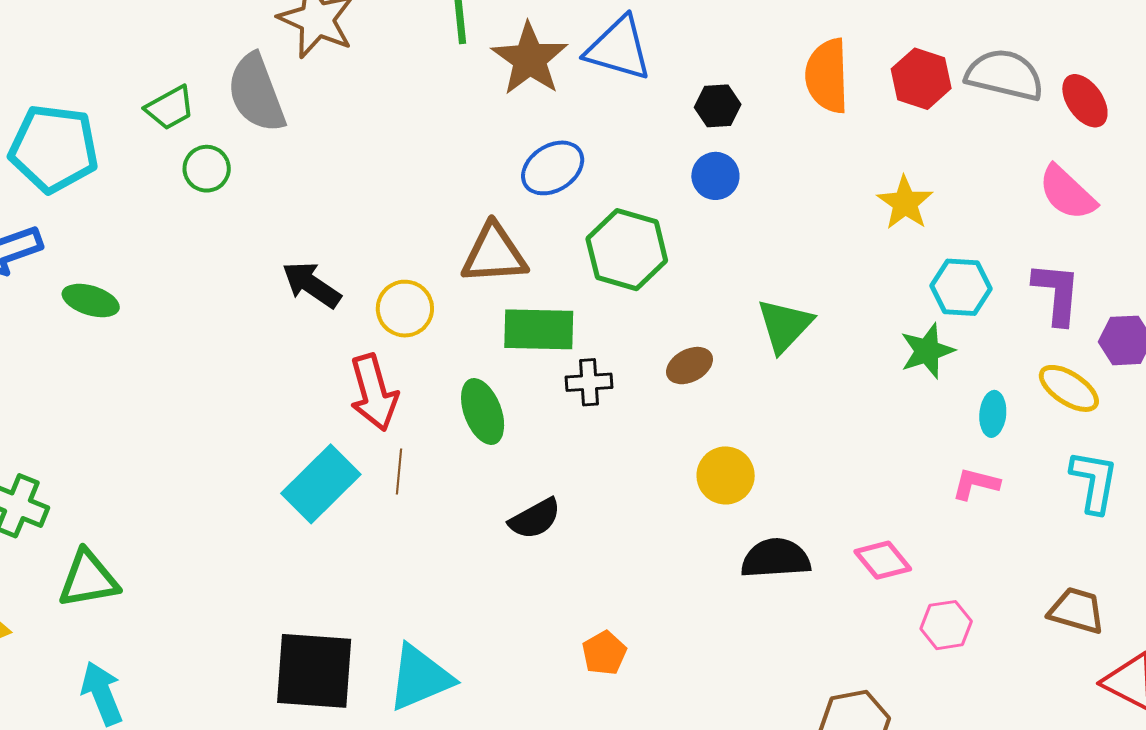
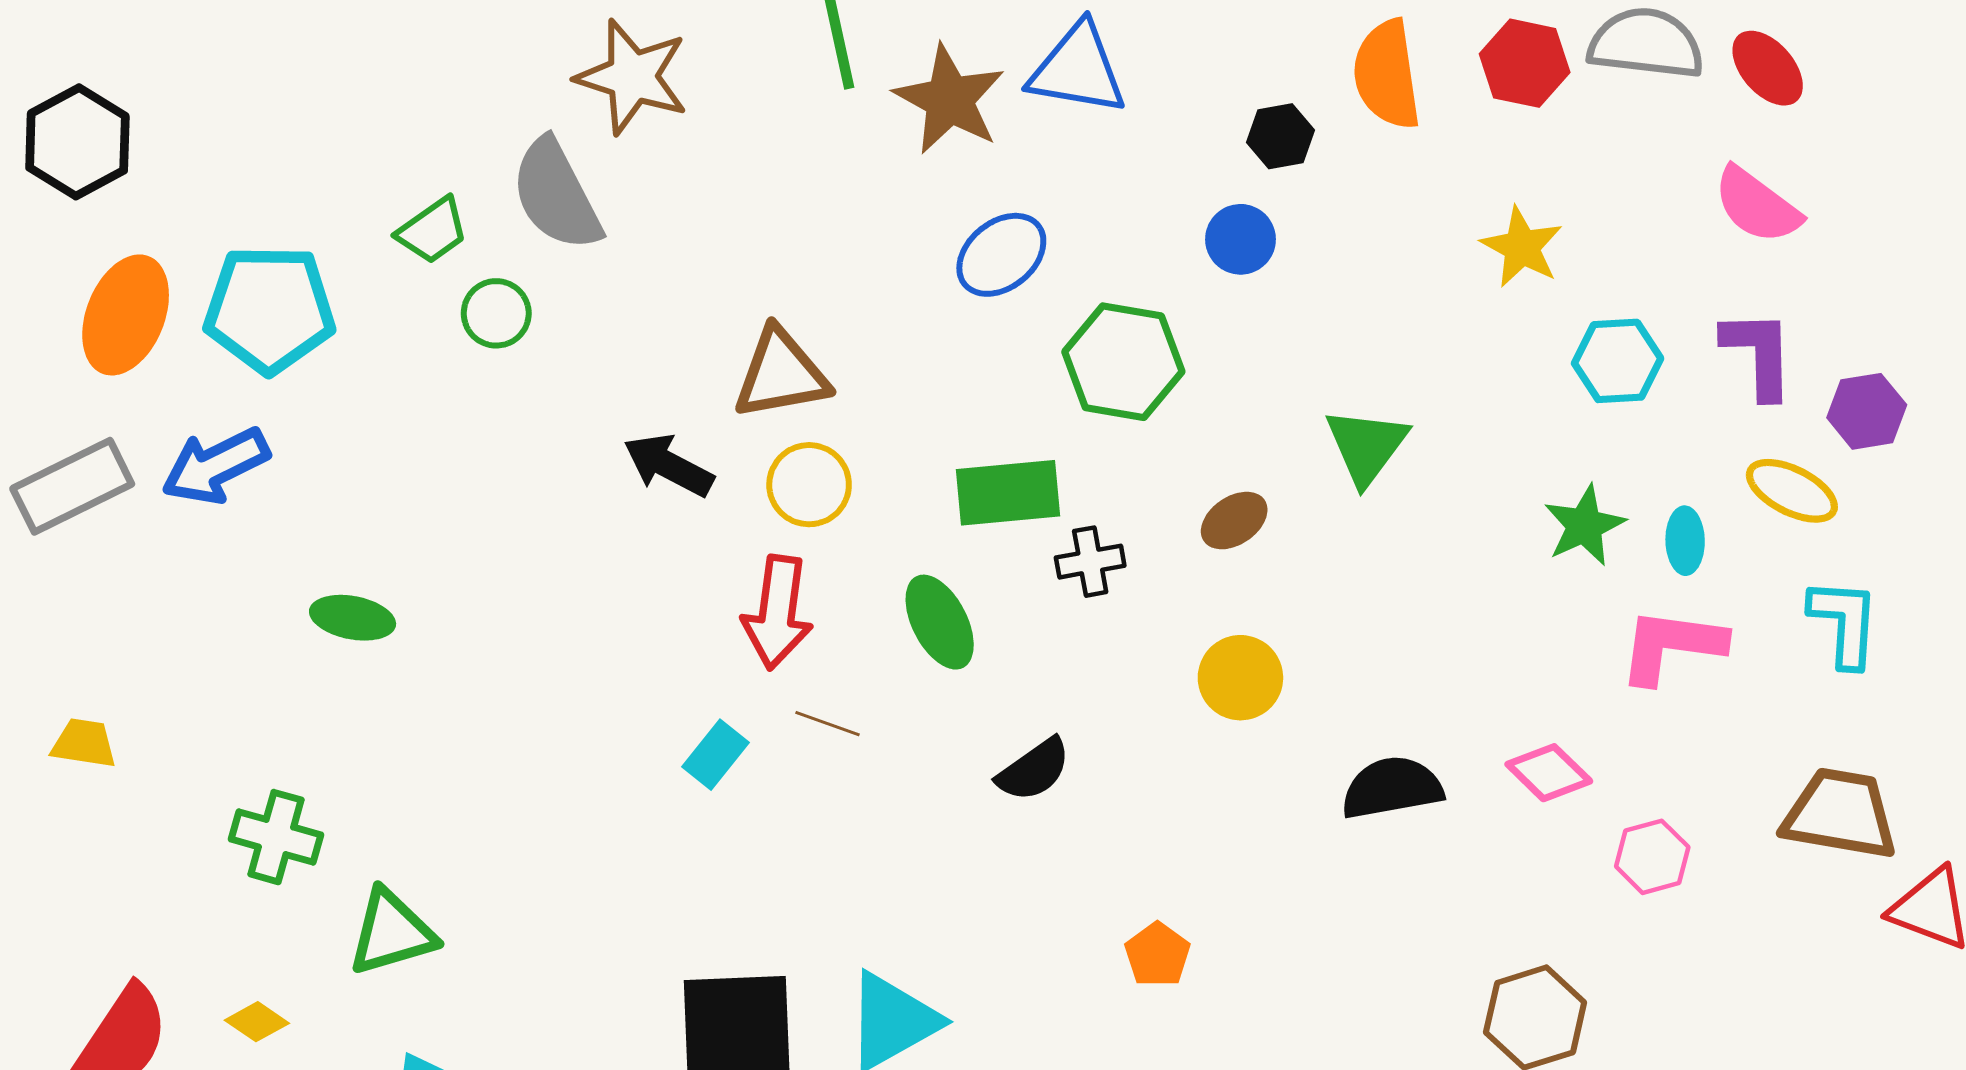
black hexagon: (718, 106) -> (1280, 136), moved
brown triangle: (494, 254) -> (781, 374), moved
green ellipse: (91, 301) -> (353, 618), moved
green star: (927, 351) -> (1584, 526), moved
red arrow: (374, 392) -> (777, 612), turned 30
brown line: (399, 472) -> (827, 724), turned -69
yellow circle: (726, 475) -> (1240, 678), moved
cyan rectangle: (321, 484) -> (715, 755), size x0.6
pink L-shape: (976, 484) -> (1672, 646), size x1.6
brown trapezoid: (1077, 611) -> (1840, 814), size x1.4

